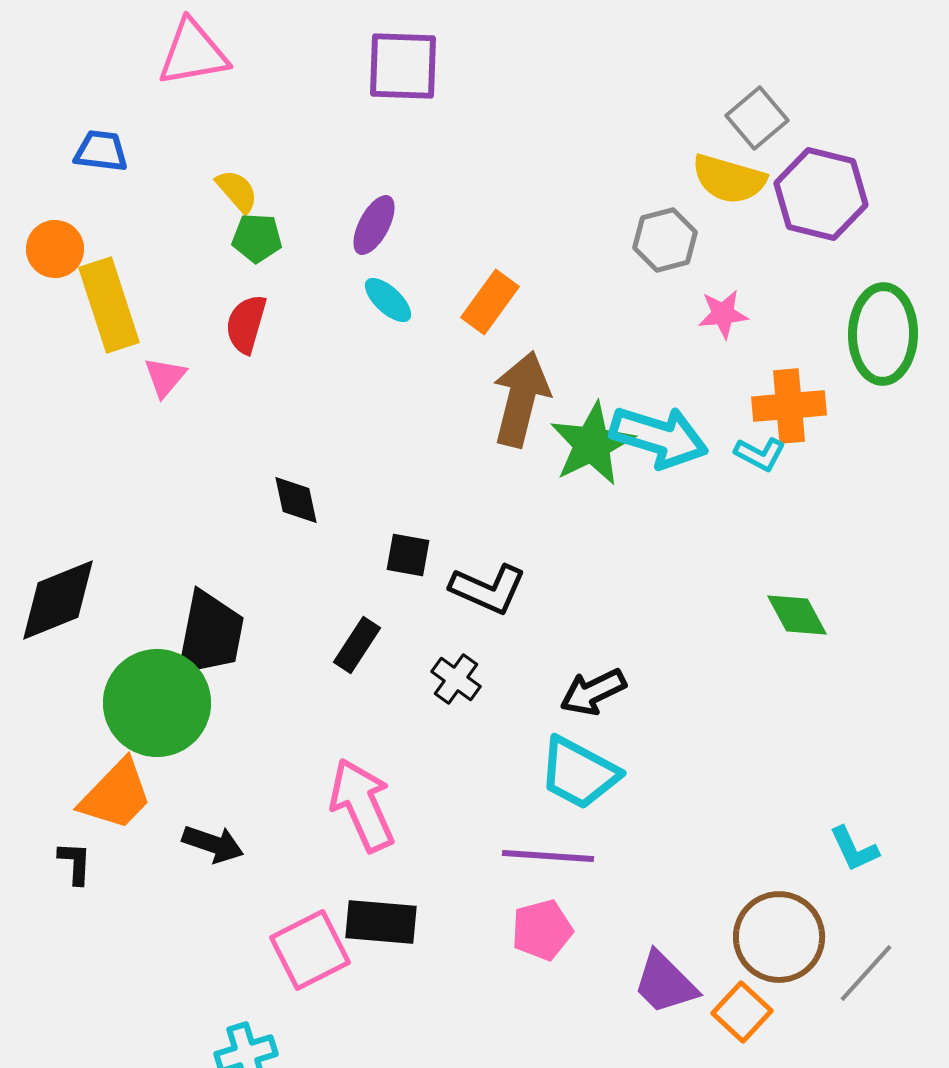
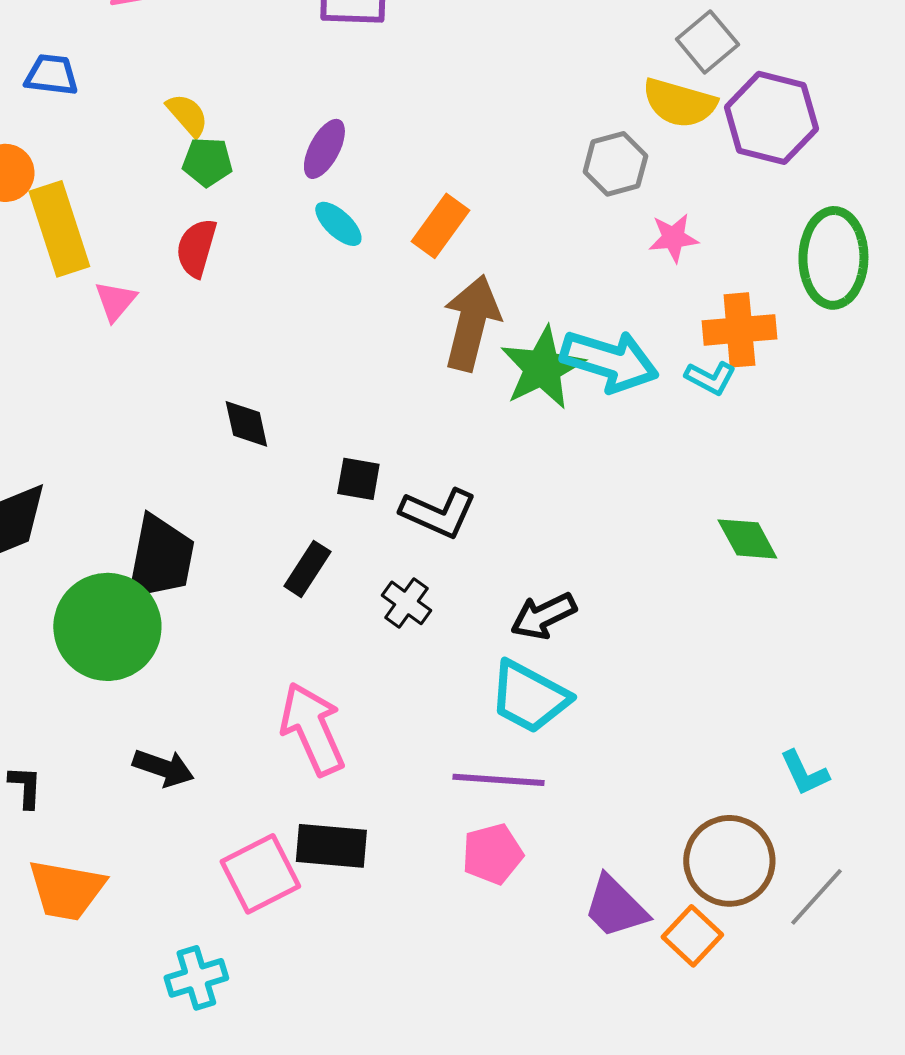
orange trapezoid: (116, 795) -> (66, 890), moved, turned 56

